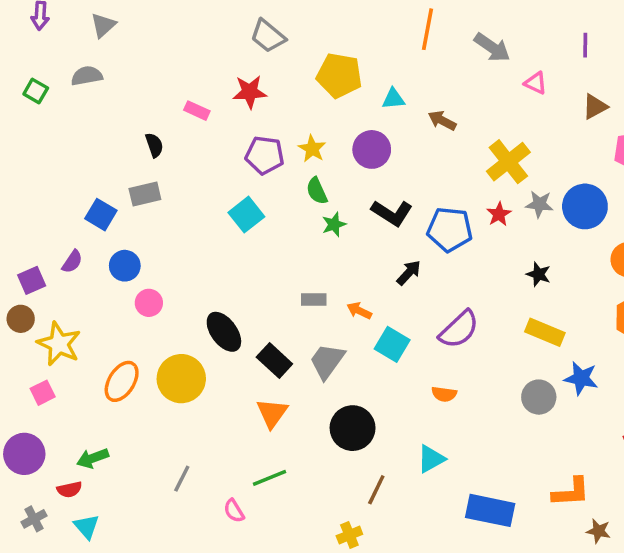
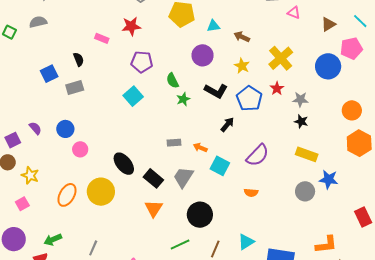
yellow star: (312, 149) -> (242, 66), moved
gray star: (539, 204) -> (300, 99), moved
blue circle: (585, 206) -> (328, 66), moved
blue square: (101, 215) -> (49, 74), moved, turned 36
blue pentagon: (450, 229) -> (249, 99), turned 30
purple semicircle: (72, 262) -> (35, 128), turned -72
yellow star: (59, 344) -> (30, 175), size x0.7
cyan triangle: (431, 459) -> (246, 242), moved
green line: (269, 478) -> (180, 244), moved
gray line: (182, 479) -> (93, 248), moved

